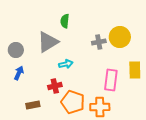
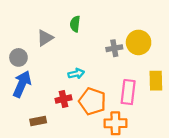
gray triangle: (48, 42) -> (45, 38), moved, size x0.7
blue arrow: (19, 73) -> (22, 84), size x1.6
orange pentagon: (73, 102) -> (92, 101), moved

